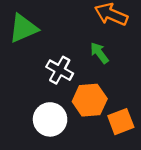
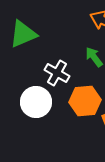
white circle: (50, 119) -> (36, 102), moved

